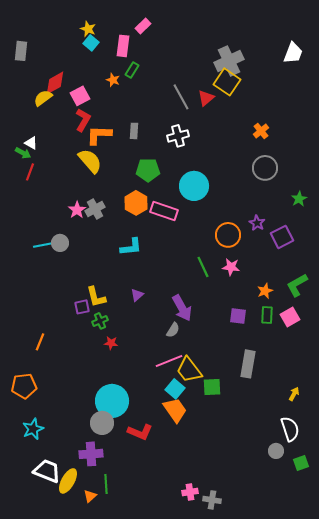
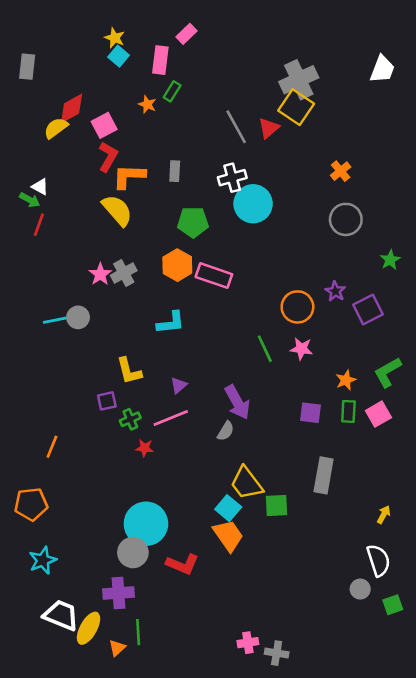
cyan circle: (194, 186) -> (253, 204), moved
yellow L-shape: (96, 297) -> (129, 371), moved
pink line: (169, 361) -> (171, 418), moved

